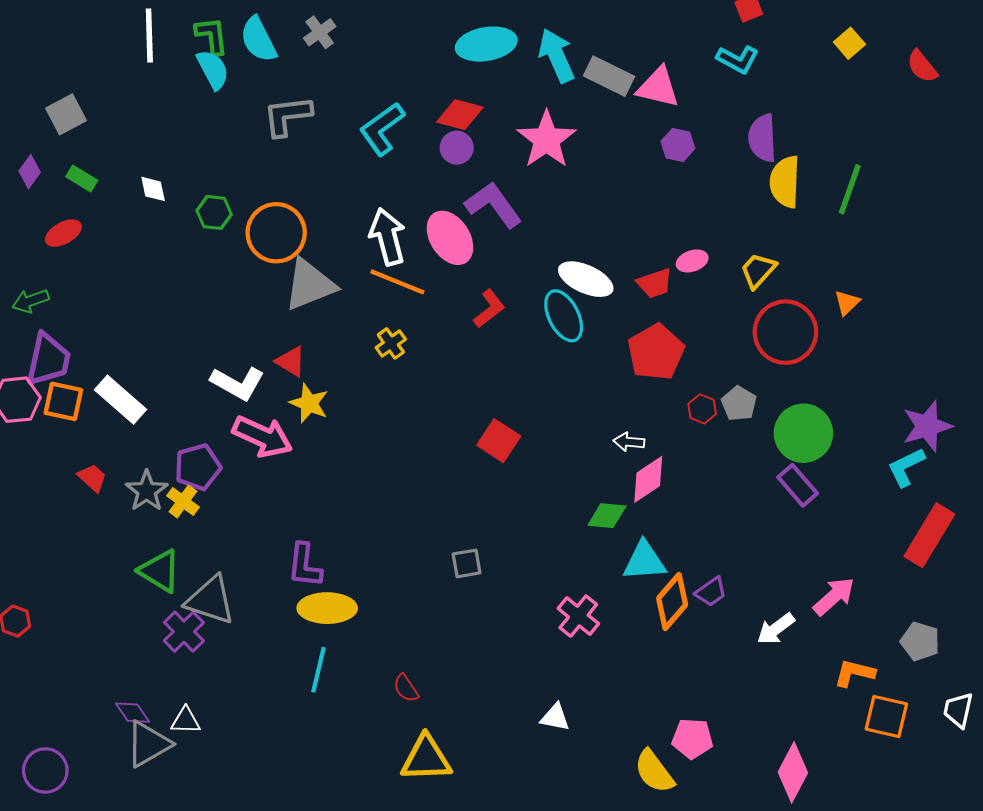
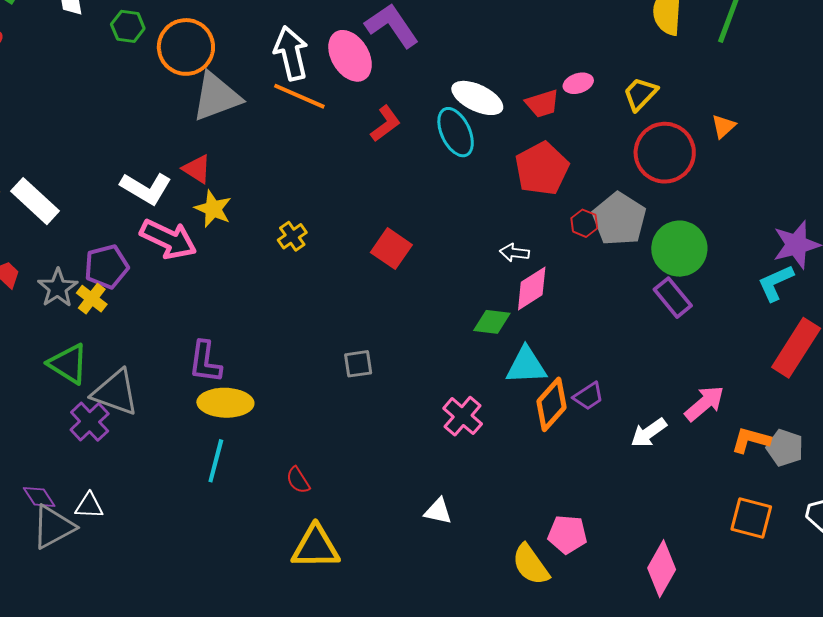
yellow cross: (391, 343) -> (292, 236), moved
gray pentagon: (739, 403) -> (619, 219), size x1.6
orange L-shape: (854, 673) -> (751, 440), moved

